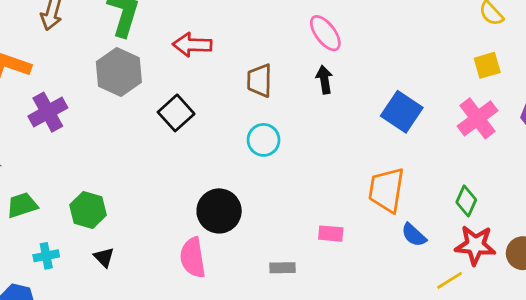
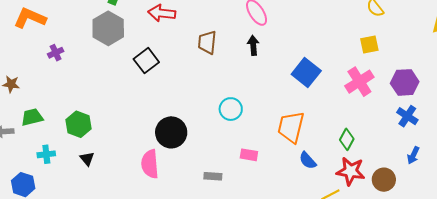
purple cross: (48, 112) -> (56, 53), size x0.6
cyan circle: (264, 140) -> (231, 109), moved

